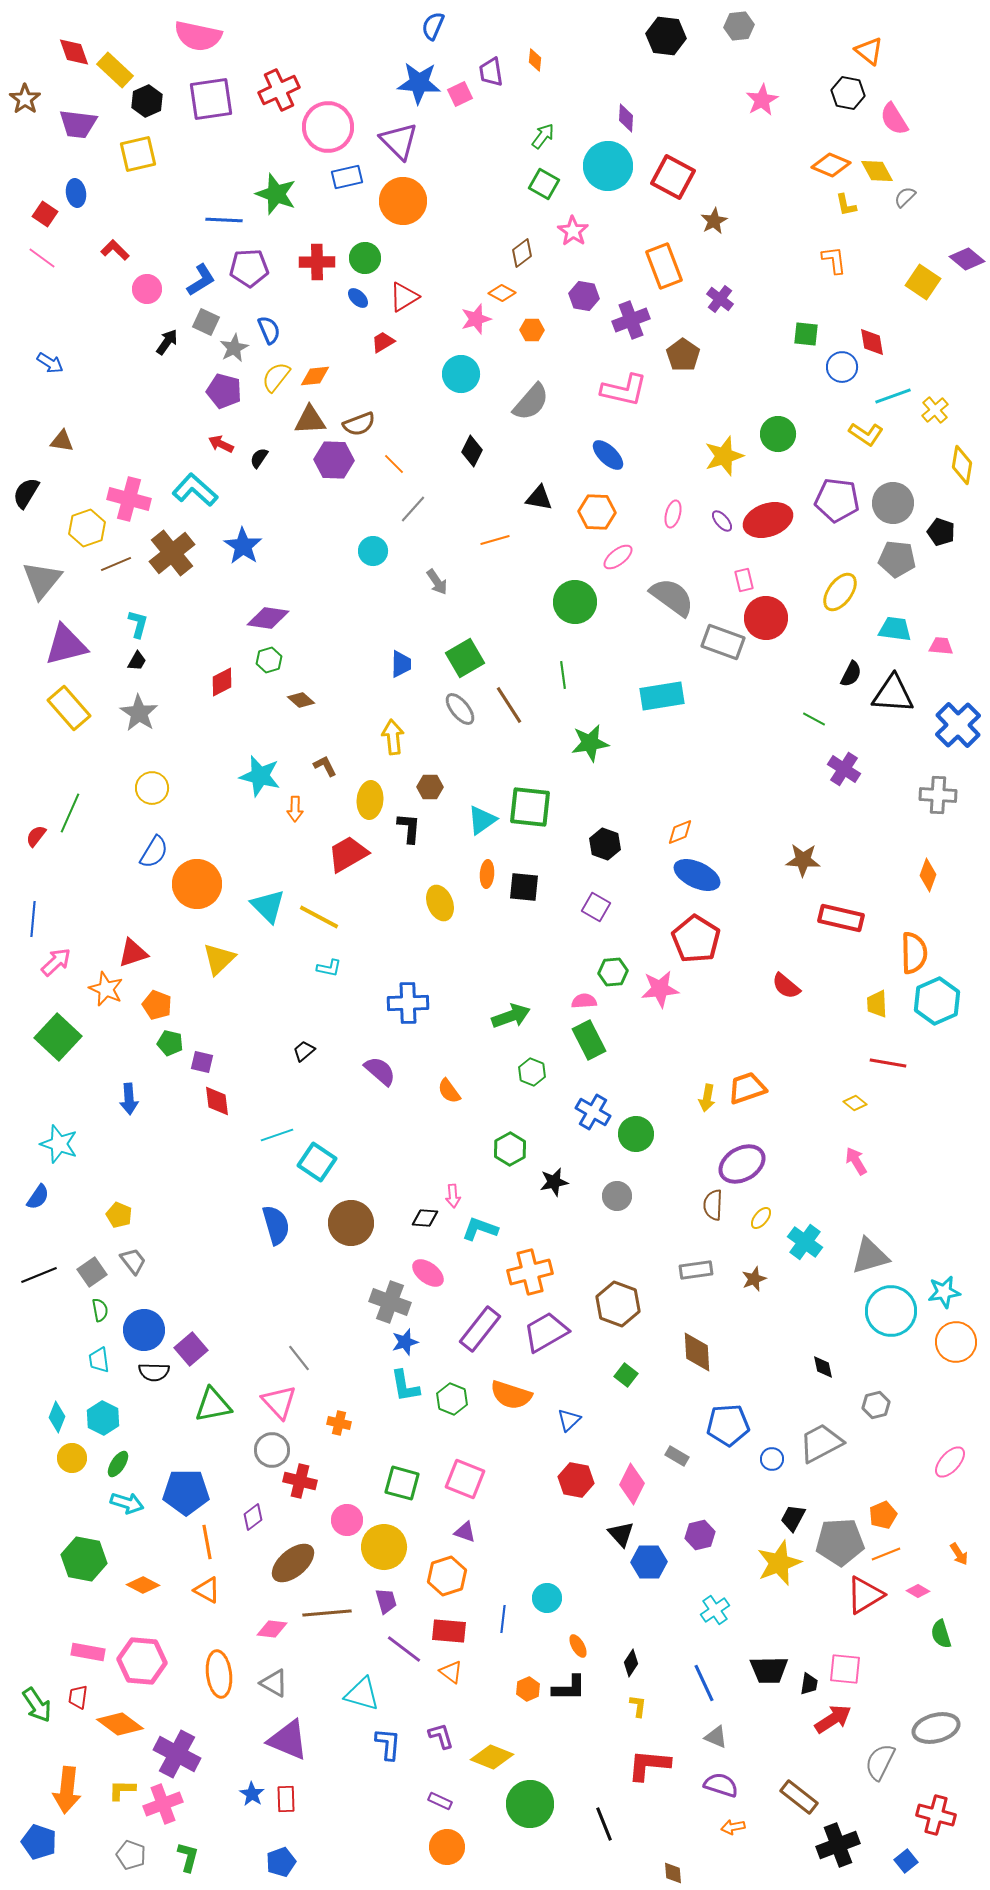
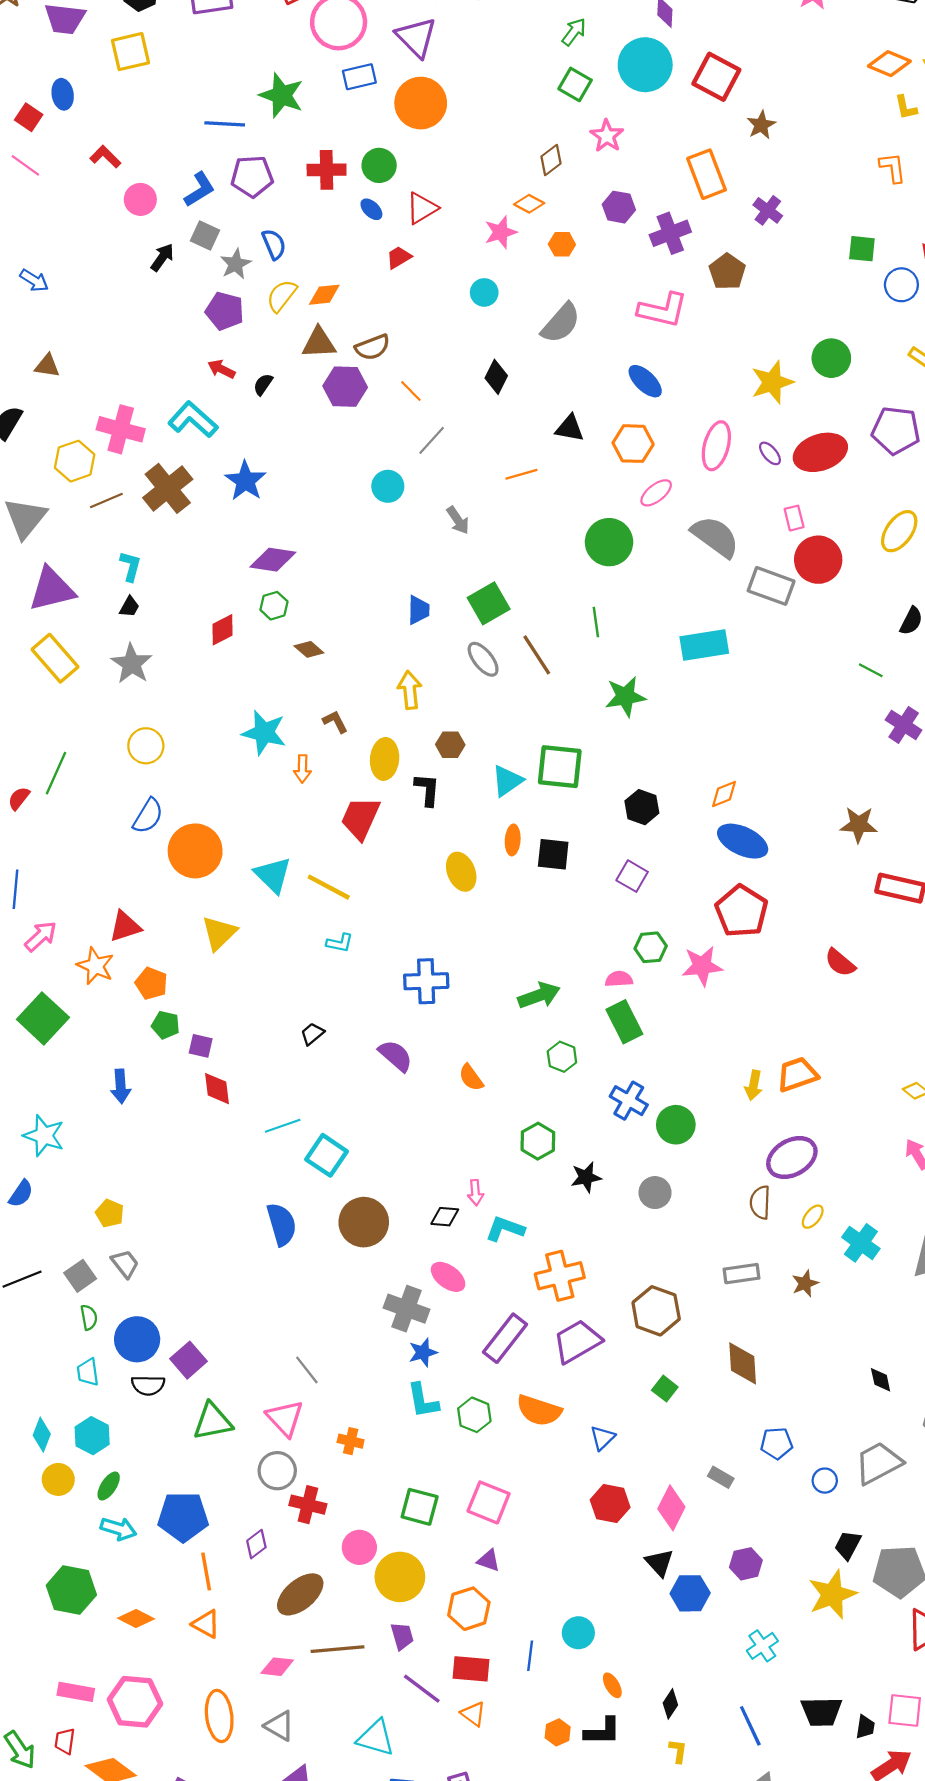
cyan circle: (461, 374) -> (484, 292), size x0.7
pink ellipse: (673, 514) -> (716, 446), size x1.6
red trapezoid: (348, 854) -> (360, 818), turned -36
blue pentagon: (728, 1425) -> (777, 1443), size x0.7

